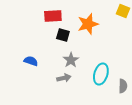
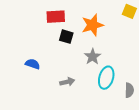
gray star: (71, 60) -> (93, 57), moved

